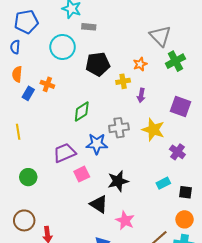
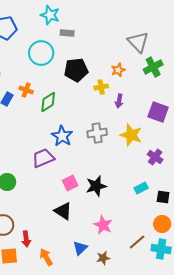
green diamond: (82, 112) -> (48, 102), moved
blue star: (97, 144) -> (62, 136), moved, turned 30
pink square: (82, 174) -> (70, 183), moved
black triangle: (99, 204) -> (63, 211), moved

